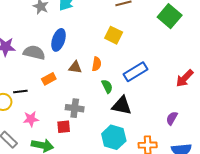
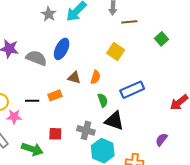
green square: (170, 16) -> (162, 39), moved, size x0.6
orange rectangle: (49, 79) -> (55, 95), moved
black line: (20, 91) -> (32, 101), moved
gray cross: (75, 108) -> (86, 130), moved
pink star: (31, 119) -> (14, 117), moved

